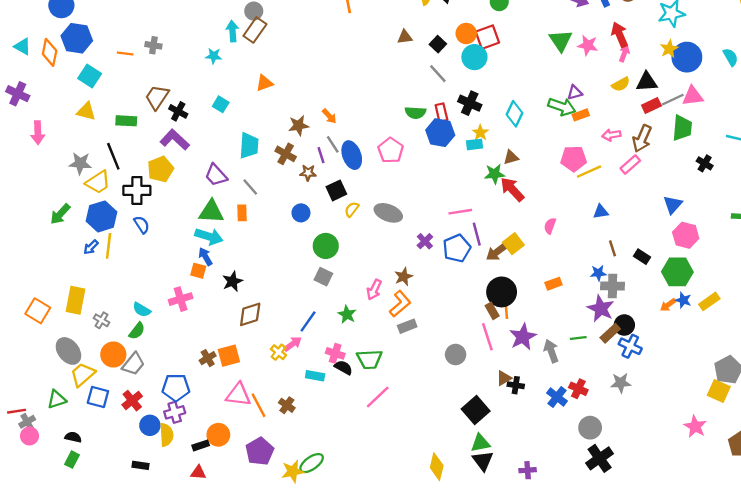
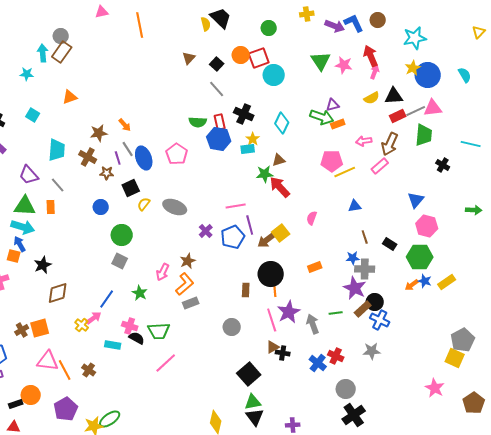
brown triangle: (405, 37) -> (189, 58), turned -40
cyan circle: (474, 57) -> (274, 75), moved
brown rectangle: (492, 311) -> (246, 290), moved, turned 32
pink line: (487, 337) -> (272, 320), moved

